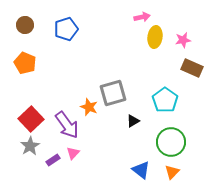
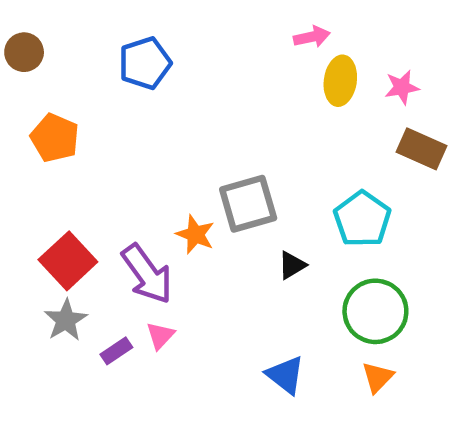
brown circle: (25, 25) -> (24, 52), moved
blue triangle: (141, 170) -> (285, 375), moved

